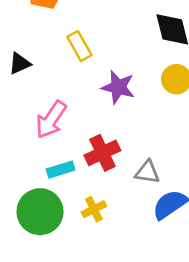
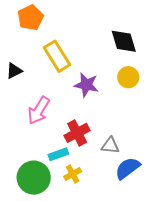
yellow rectangle: (79, 46) -> (57, 56), size x1.4
cyan rectangle: (61, 170) -> (58, 154), moved

